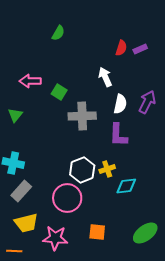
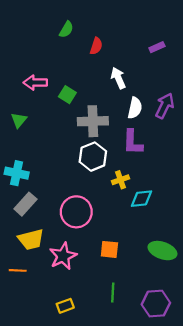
red semicircle: (121, 48) -> (96, 46), moved
white hexagon: (82, 170) -> (93, 157), moved
green ellipse: (145, 233) -> (162, 251), turned 55
pink star: (55, 238) -> (63, 256), turned -30

